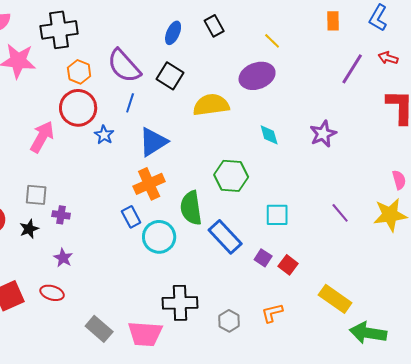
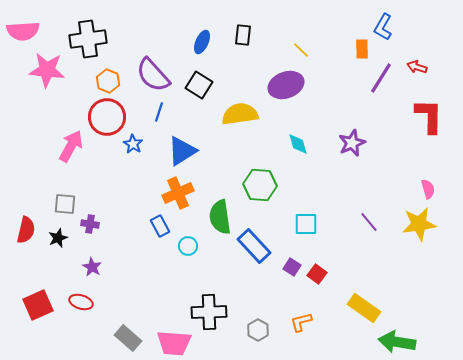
blue L-shape: (378, 18) -> (383, 27), moved
orange rectangle: (333, 21) -> (362, 49), moved
black rectangle: (214, 26) -> (243, 35), turned 35
cyan circle: (159, 237) -> (188, 246), size x0.6

